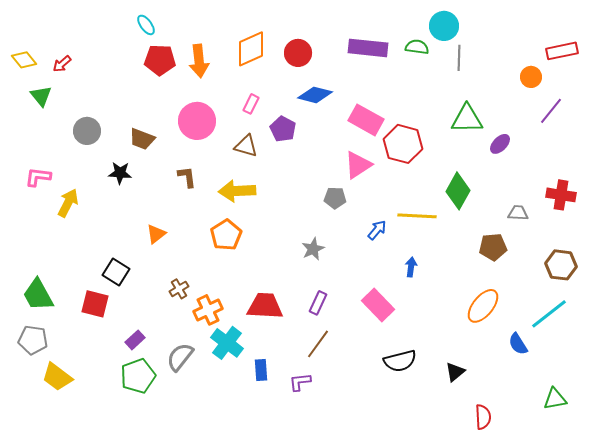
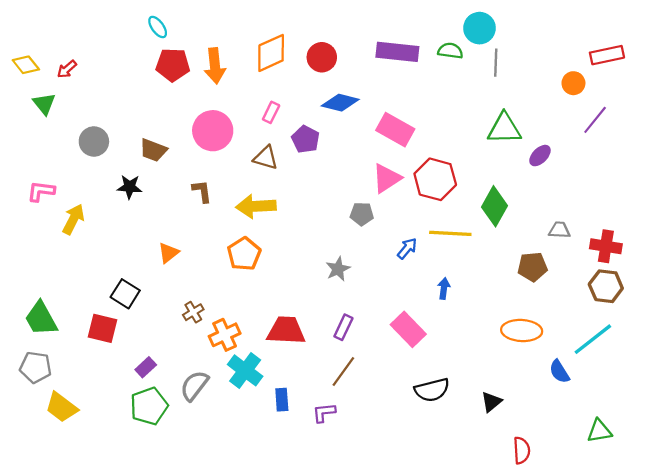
red hexagon: (403, 144) -> (435, 179), moved
red cross: (561, 195) -> (606, 246), moved
orange ellipse: (483, 306) -> (522, 331), turned 54

